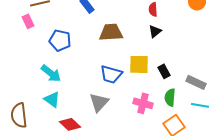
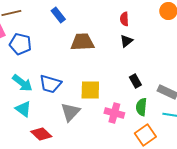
blue pentagon: (60, 40) -> (20, 44), moved
yellow square: (139, 64) -> (90, 90), moved
blue trapezoid: (111, 74) -> (50, 84), moved

